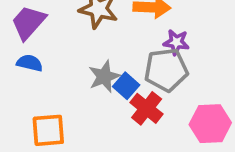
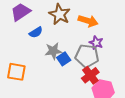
blue semicircle: (30, 63) -> (36, 32), moved, turned 120
red cross: (147, 108) -> (90, 75), moved

